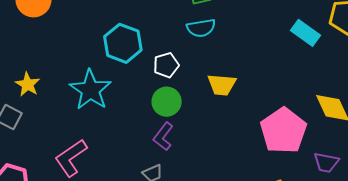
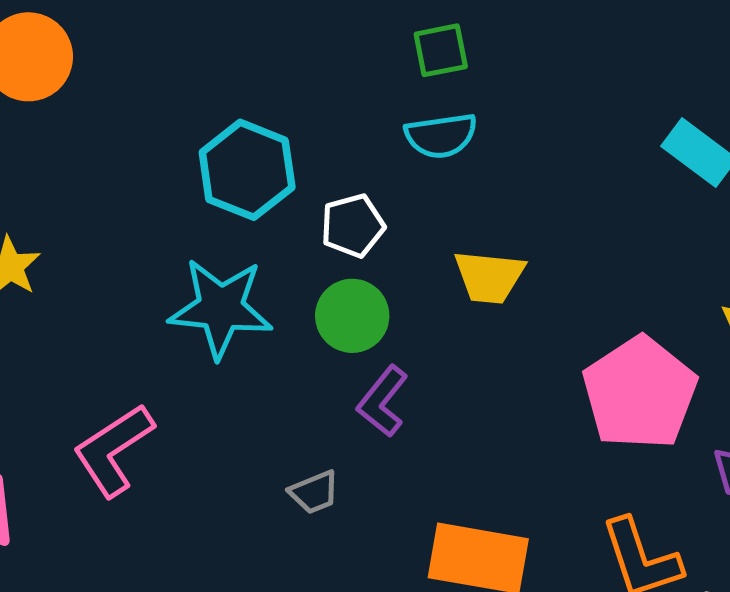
cyan star: (90, 90) -> (221, 308), moved, turned -30
purple L-shape: (163, 136) -> (383, 401), moved

